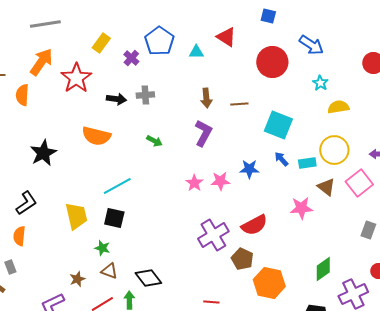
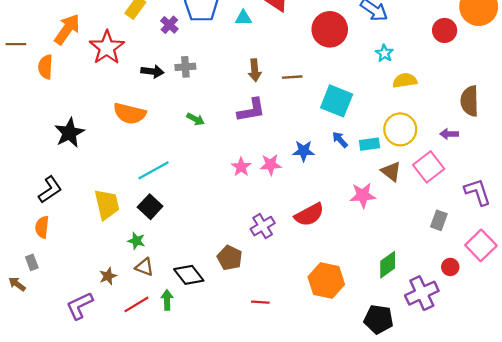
purple L-shape: (203, 133) -> (251, 110), turned 52
black square: (114, 218) -> (150, 207), turned 30
purple cross: (213, 235) -> (263, 226), size x0.7
brown pentagon: (242, 259) -> (230, 258), moved

